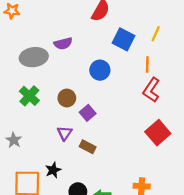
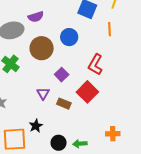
red L-shape: (151, 90) -> (95, 65), moved
brown circle: (67, 98) -> (42, 48), moved, size x1.5
red square: (158, 133) -> (87, 92), moved

